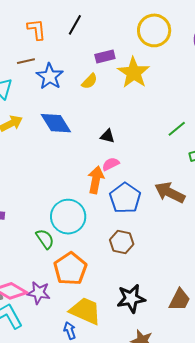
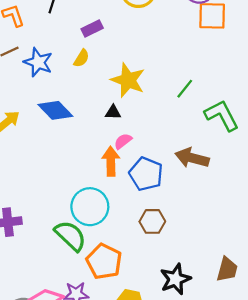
yellow star: (134, 73) -> (128, 80), moved
green semicircle: (45, 239) -> (70, 236), size x1.5

